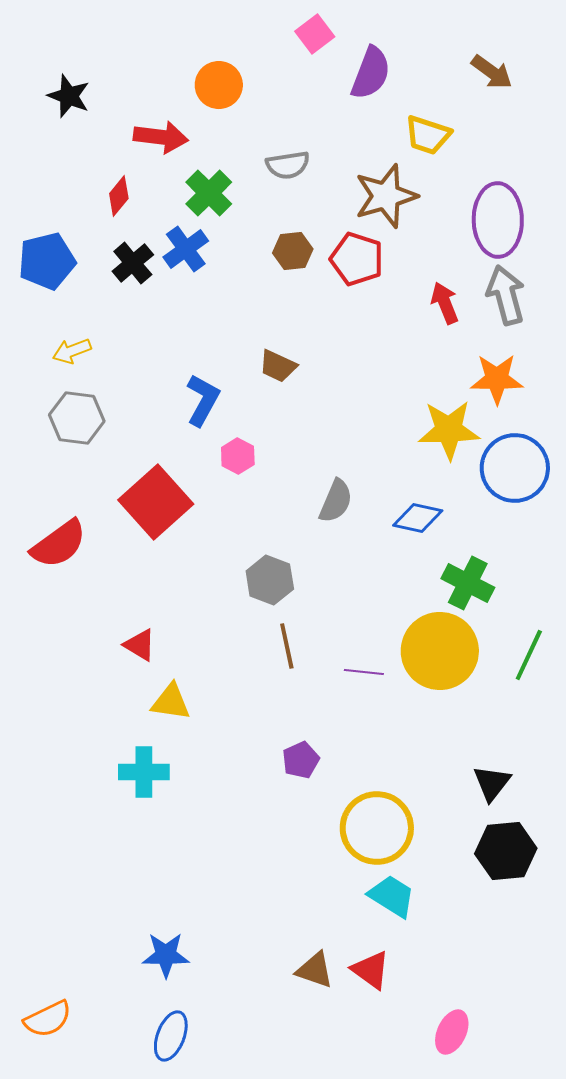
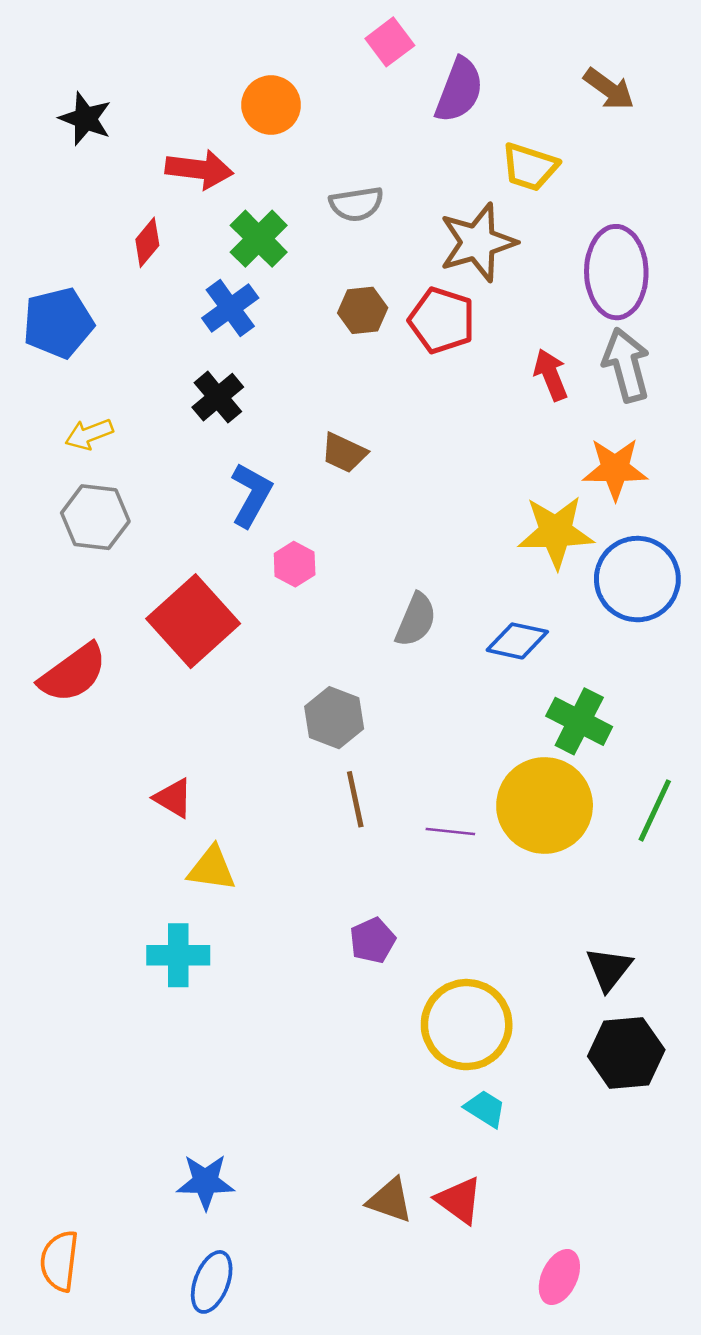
black cross: (133, 263) -> (218, 397), moved
cyan trapezoid: (392, 896) -> (485, 1109), size x0.7
orange semicircle: (48, 1019) -> (59, 1261), turned 123

